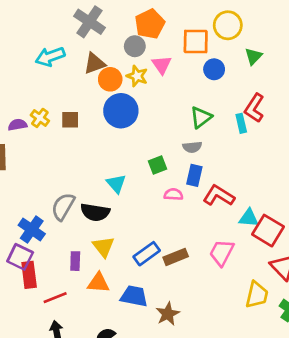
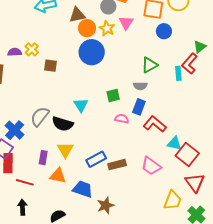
green triangle: (253, 56) -> (200, 47), moved
brown square: (70, 120) -> (50, 66), moved
pink trapezoid: (222, 253) -> (151, 166), turned -90
red line: (55, 298) -> (25, 182), turned 30

